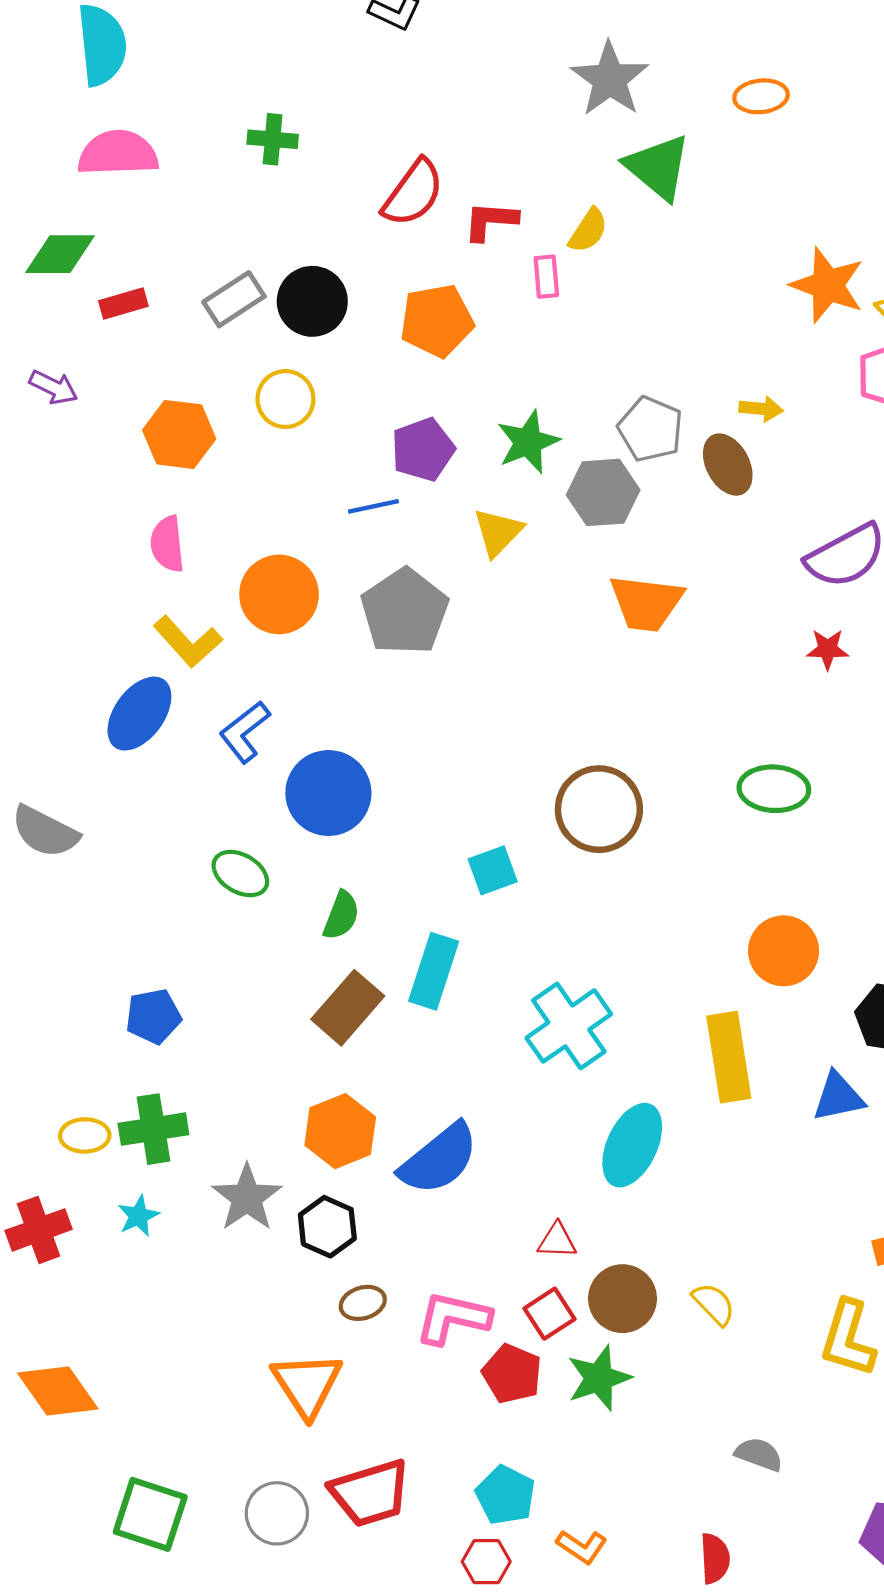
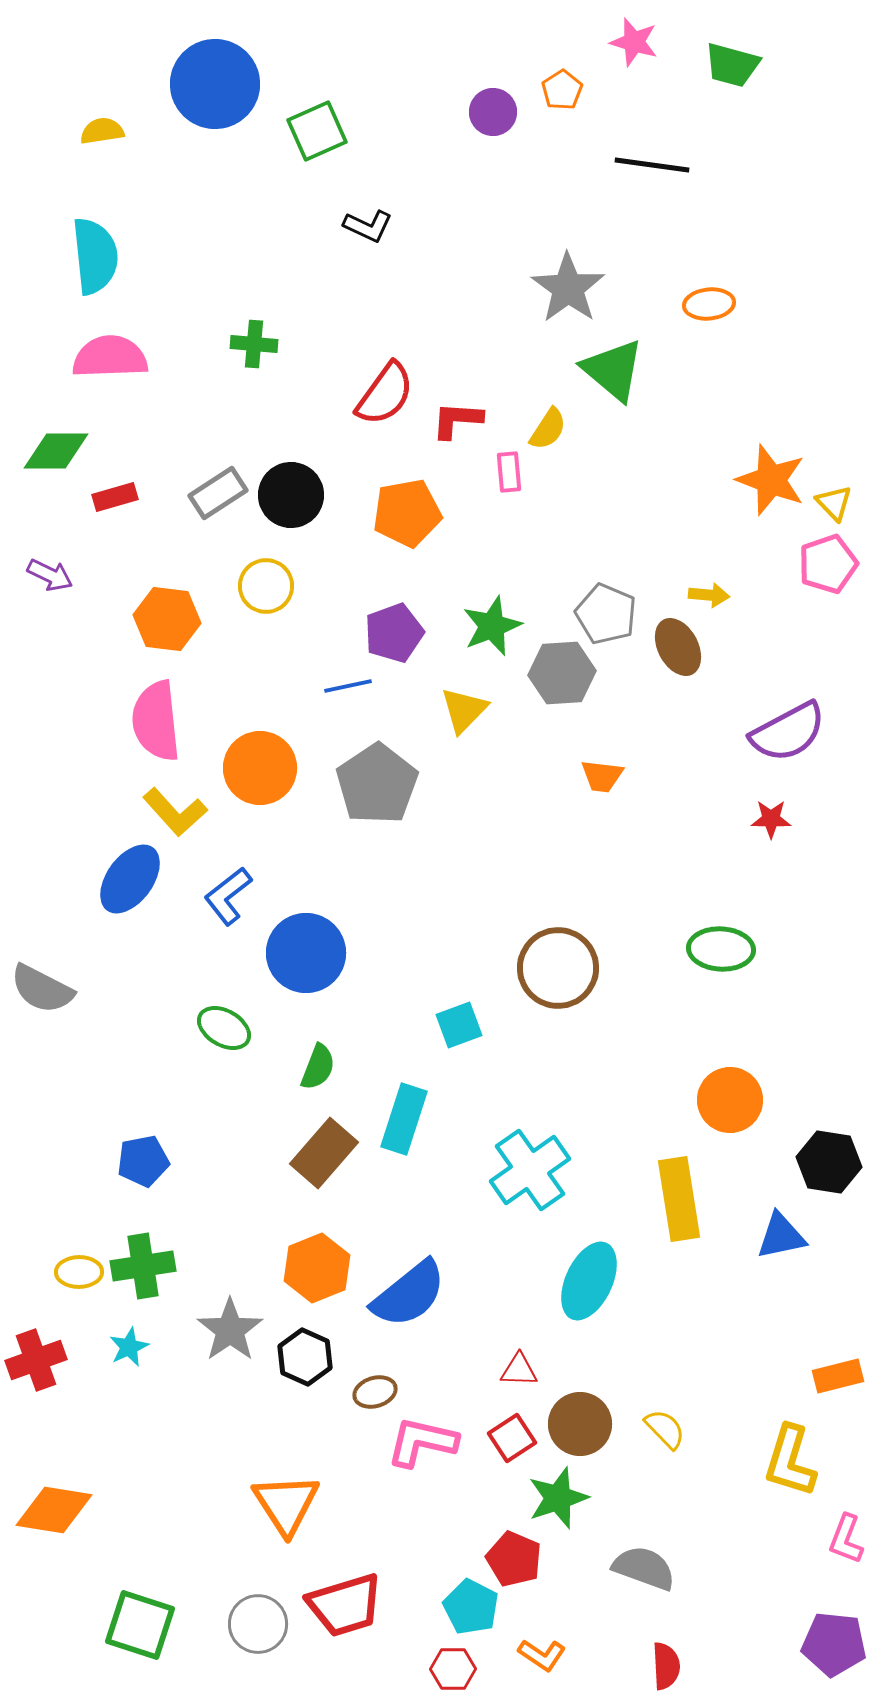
pink semicircle: (167, 544) -> (156, 721), size x1.5
orange trapezoid: (646, 603) -> (602, 776), size x0.6
brown ellipse: (363, 1303) -> (375, 1392), moved
red pentagon: (512, 1374) -> (514, 1559), moved
orange diamond: (58, 1391) -> (54, 1510), turned -46
gray semicircle: (759, 1454) -> (644, 1568), moved, size x1.4

